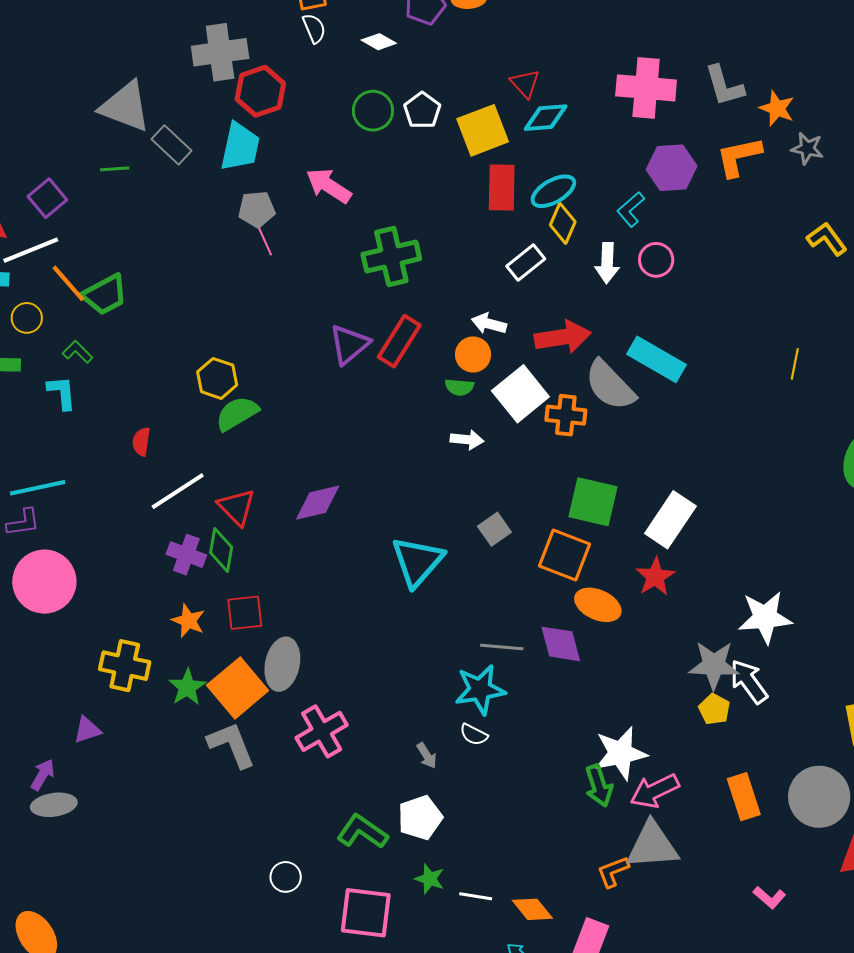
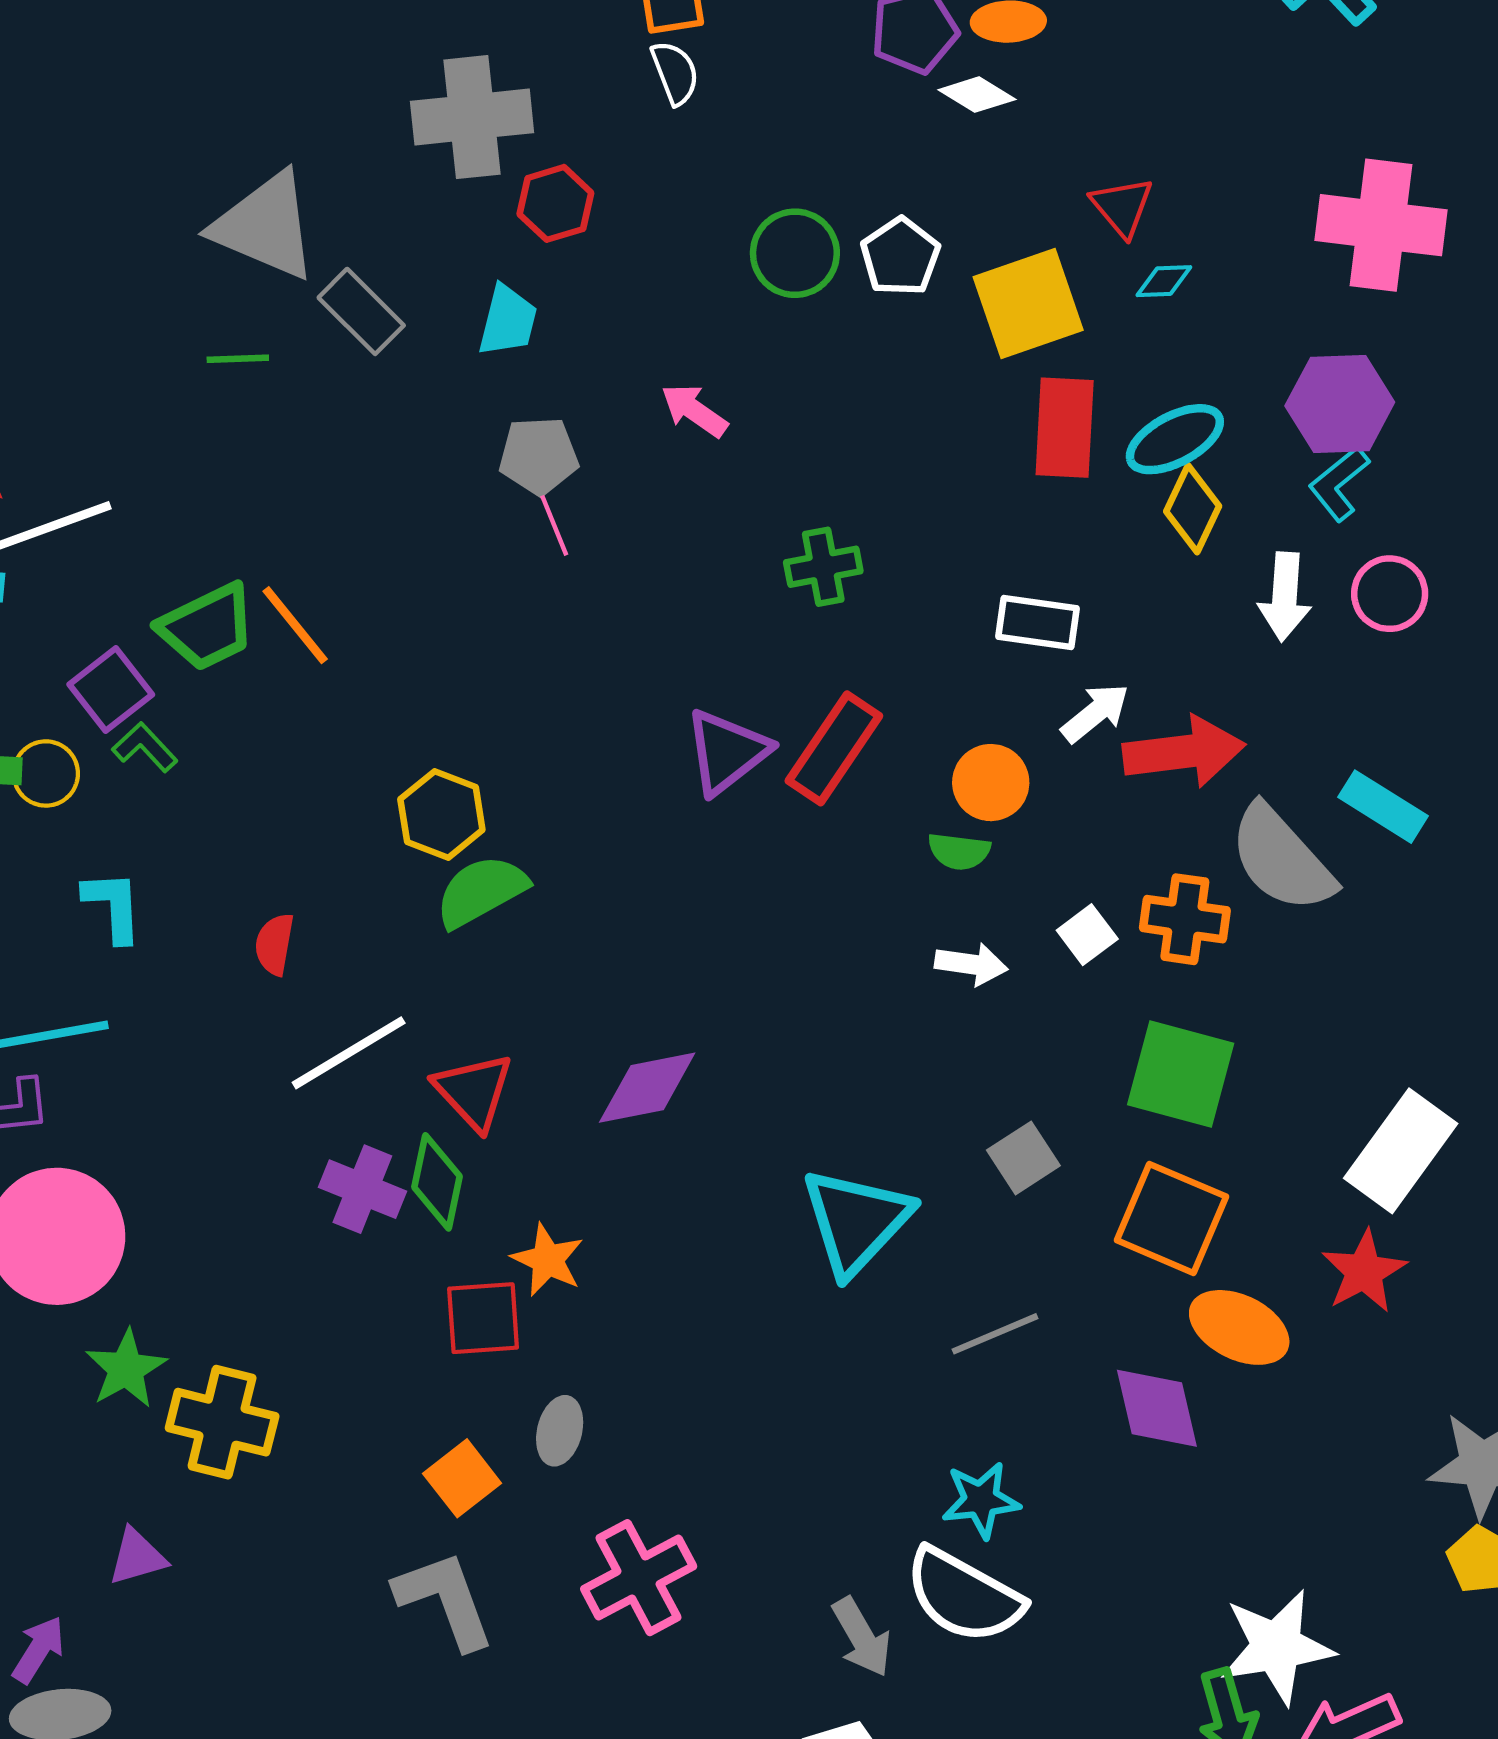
white diamond: (379, 42) -> (977, 95), moved
red hexagon: (260, 91) -> (555, 203), size x0.7
cyan diamond: (546, 118) -> (1164, 281), size x0.6
cyan trapezoid: (240, 147) -> (508, 321), size x0.7
purple hexagon: (672, 168) -> (1340, 404), moved
pink arrow: (329, 186) -> (694, 411), size x0.7
purple square: (47, 198) -> (111, 690), moved
green cross: (391, 257) -> (823, 567), size x0.6
white rectangle: (526, 262) -> (1037, 623), moved, turned 45
orange line: (68, 283) -> (295, 625), moved
yellow circle: (27, 318) -> (46, 773), moved
white arrow: (489, 324) -> (1095, 713), moved, turned 124
cyan rectangle: (657, 359) -> (1383, 807), size x0.7
cyan L-shape: (62, 393) -> (113, 906), moved
white square: (520, 394) -> (1087, 935), moved, size x0.5
green square: (593, 502) -> (1181, 1074), moved
orange star: (188, 621) -> (548, 1260), moved
gray line: (502, 647) -> (995, 1334), moved, turned -30
gray ellipse: (282, 664) -> (560, 1431), size x0.6
green star: (187, 687) -> (126, 1369), moved
orange square: (238, 688) -> (462, 1478), size x0.6
cyan star: (480, 690) -> (981, 1500), size x0.7
white semicircle: (474, 735) -> (964, 1596), size x2.0
gray arrow: (427, 756) -> (862, 1637), size x1.4

